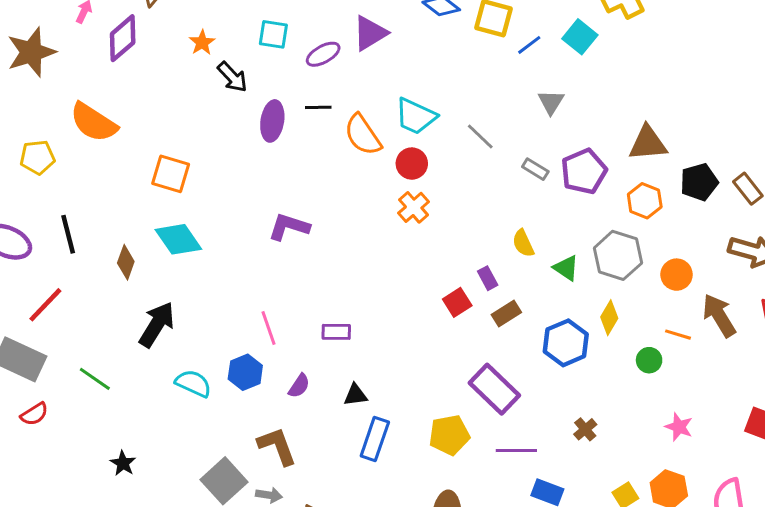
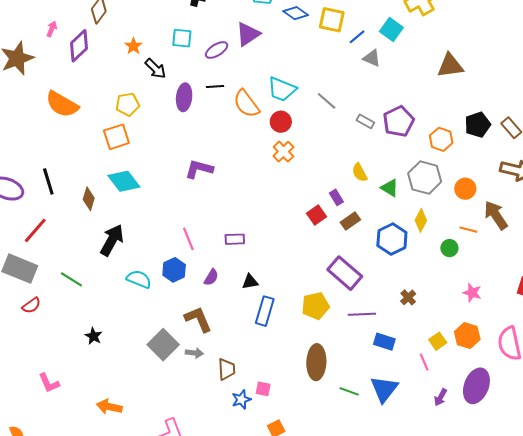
gray triangle: (551, 102) -> (372, 58), moved, turned -36
brown triangle: (648, 143) -> (450, 66), moved
yellow pentagon: (37, 157) -> (128, 104), moved
orange square: (171, 174) -> (116, 137), turned -32

